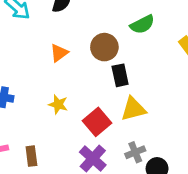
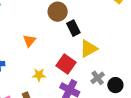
orange triangle: (59, 53) -> (29, 41), moved
yellow star: (58, 104) -> (39, 75), moved

